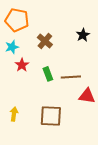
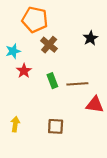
orange pentagon: (17, 20) -> (35, 20), moved
brown square: (51, 116) -> (56, 126), size x0.7

